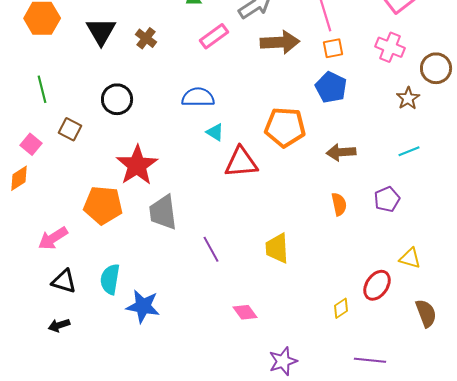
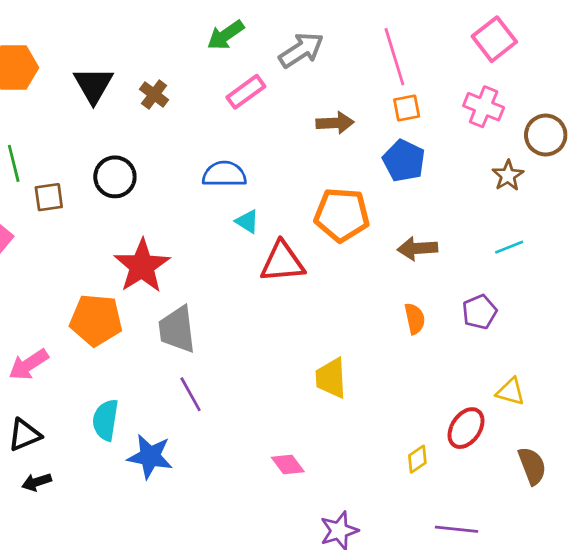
brown arrow: (280, 42) -> (335, 123), moved, size x0.7
brown square: (70, 129) -> (49, 197), moved, turned -35
purple line: (211, 249) -> (191, 394), moved
black triangle: (64, 281) -> (24, 435), moved, turned -40

